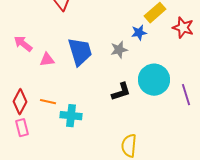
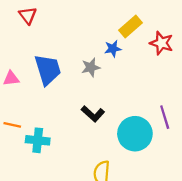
cyan circle: (154, 80) -> (135, 134), moved
black L-shape: (121, 92) -> (93, 114), turned 60

